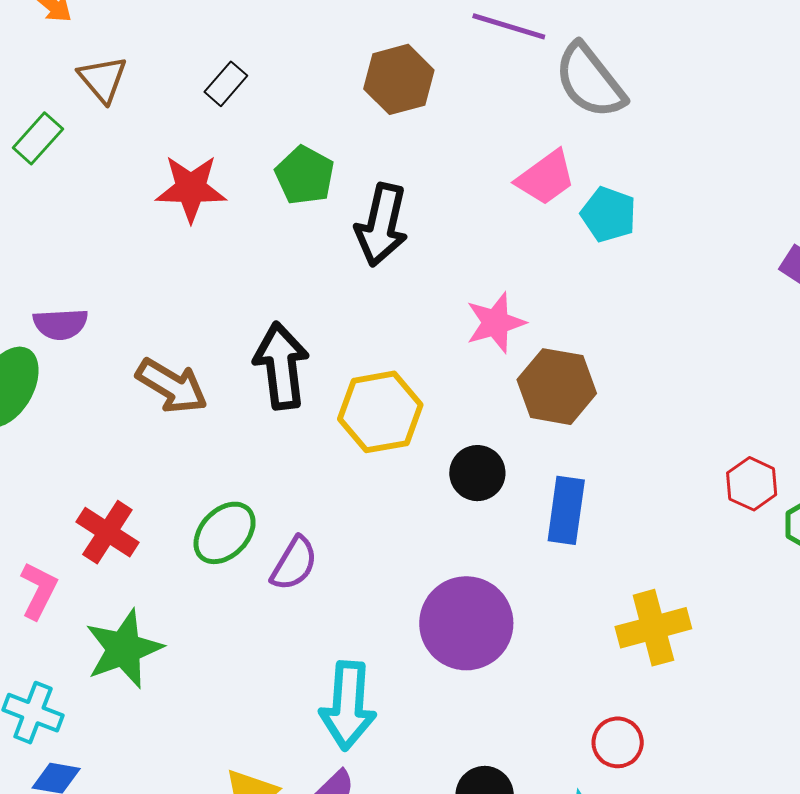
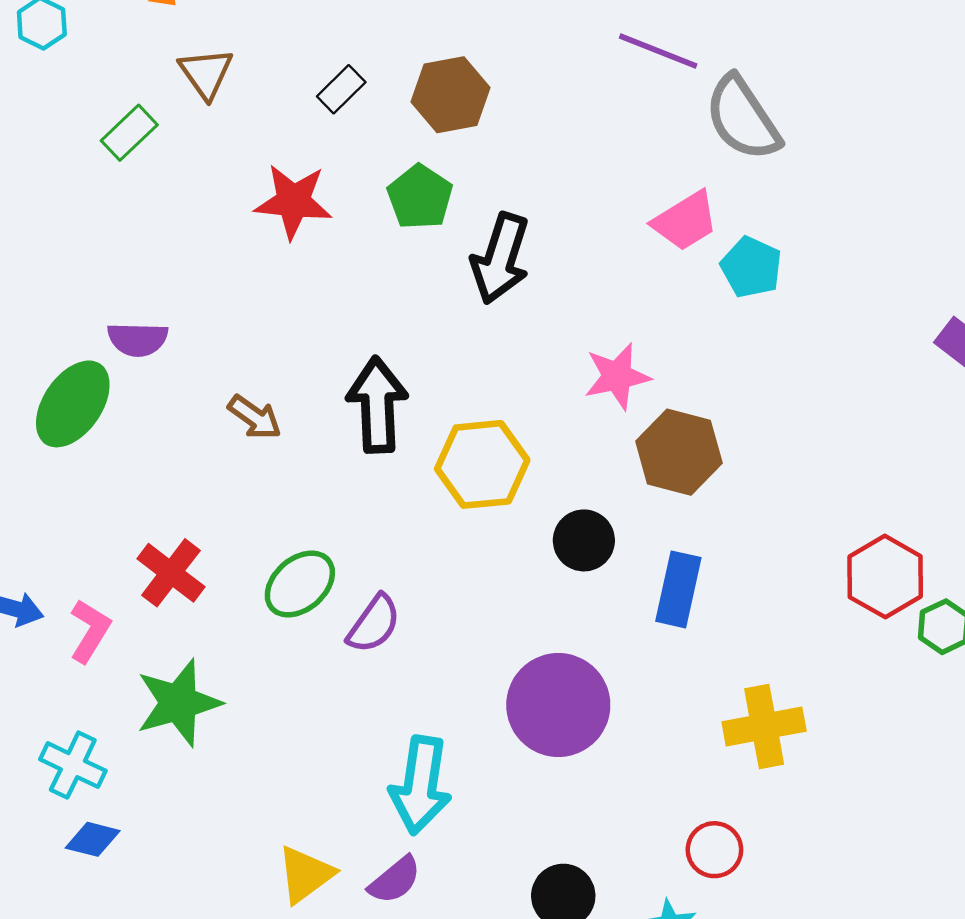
brown hexagon: (399, 79) -> (451, 95), moved
brown arrow: (172, 386) -> (255, 417), size x0.7
red hexagon: (752, 484) -> (885, 577), size x1.4

